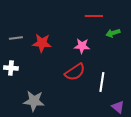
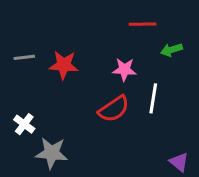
white cross: (11, 68) -> (24, 124), moved, turned 32
white line: (102, 82) -> (153, 98), moved

